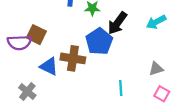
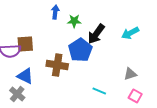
brown square: (36, 35) -> (25, 44), turned -30
blue triangle: (49, 66) -> (25, 76), moved
cyan line: (121, 88) -> (99, 91), turned -64

